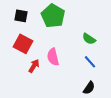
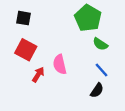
green pentagon: (53, 16) -> (88, 18), moved
black semicircle: (89, 88) -> (97, 90), moved

